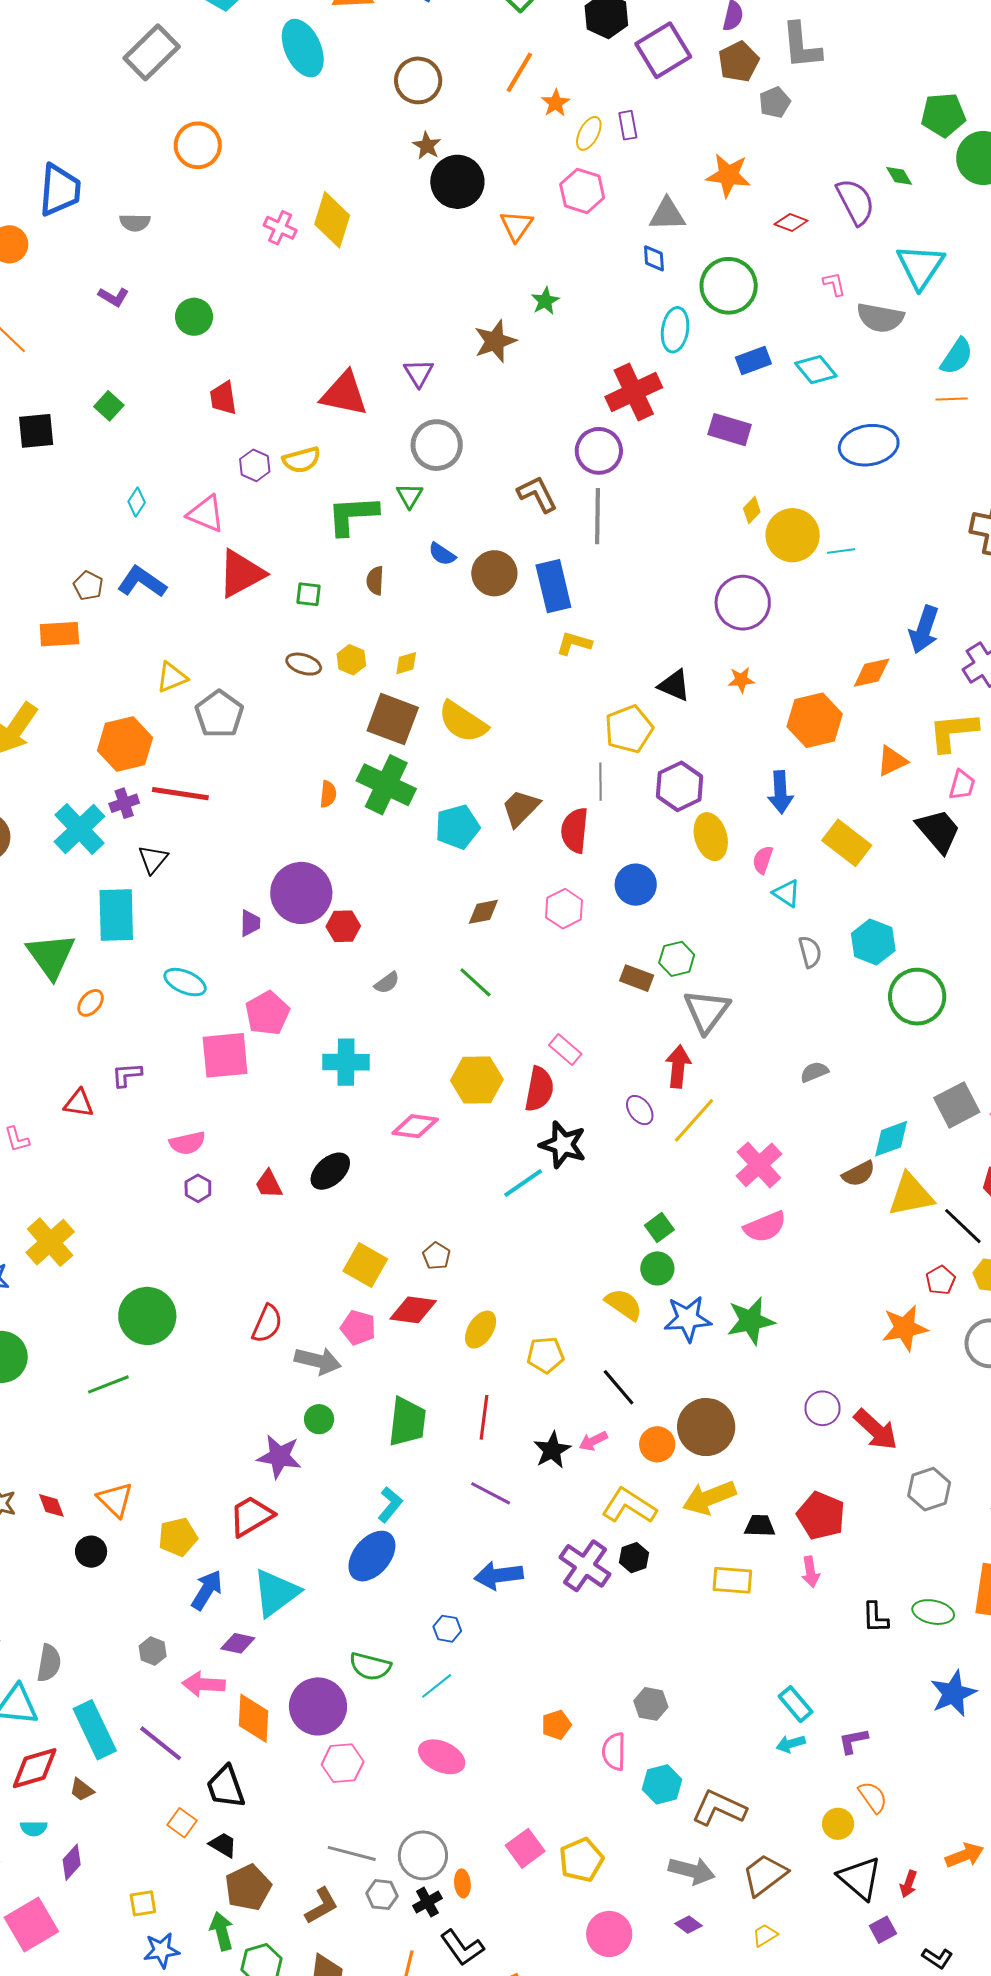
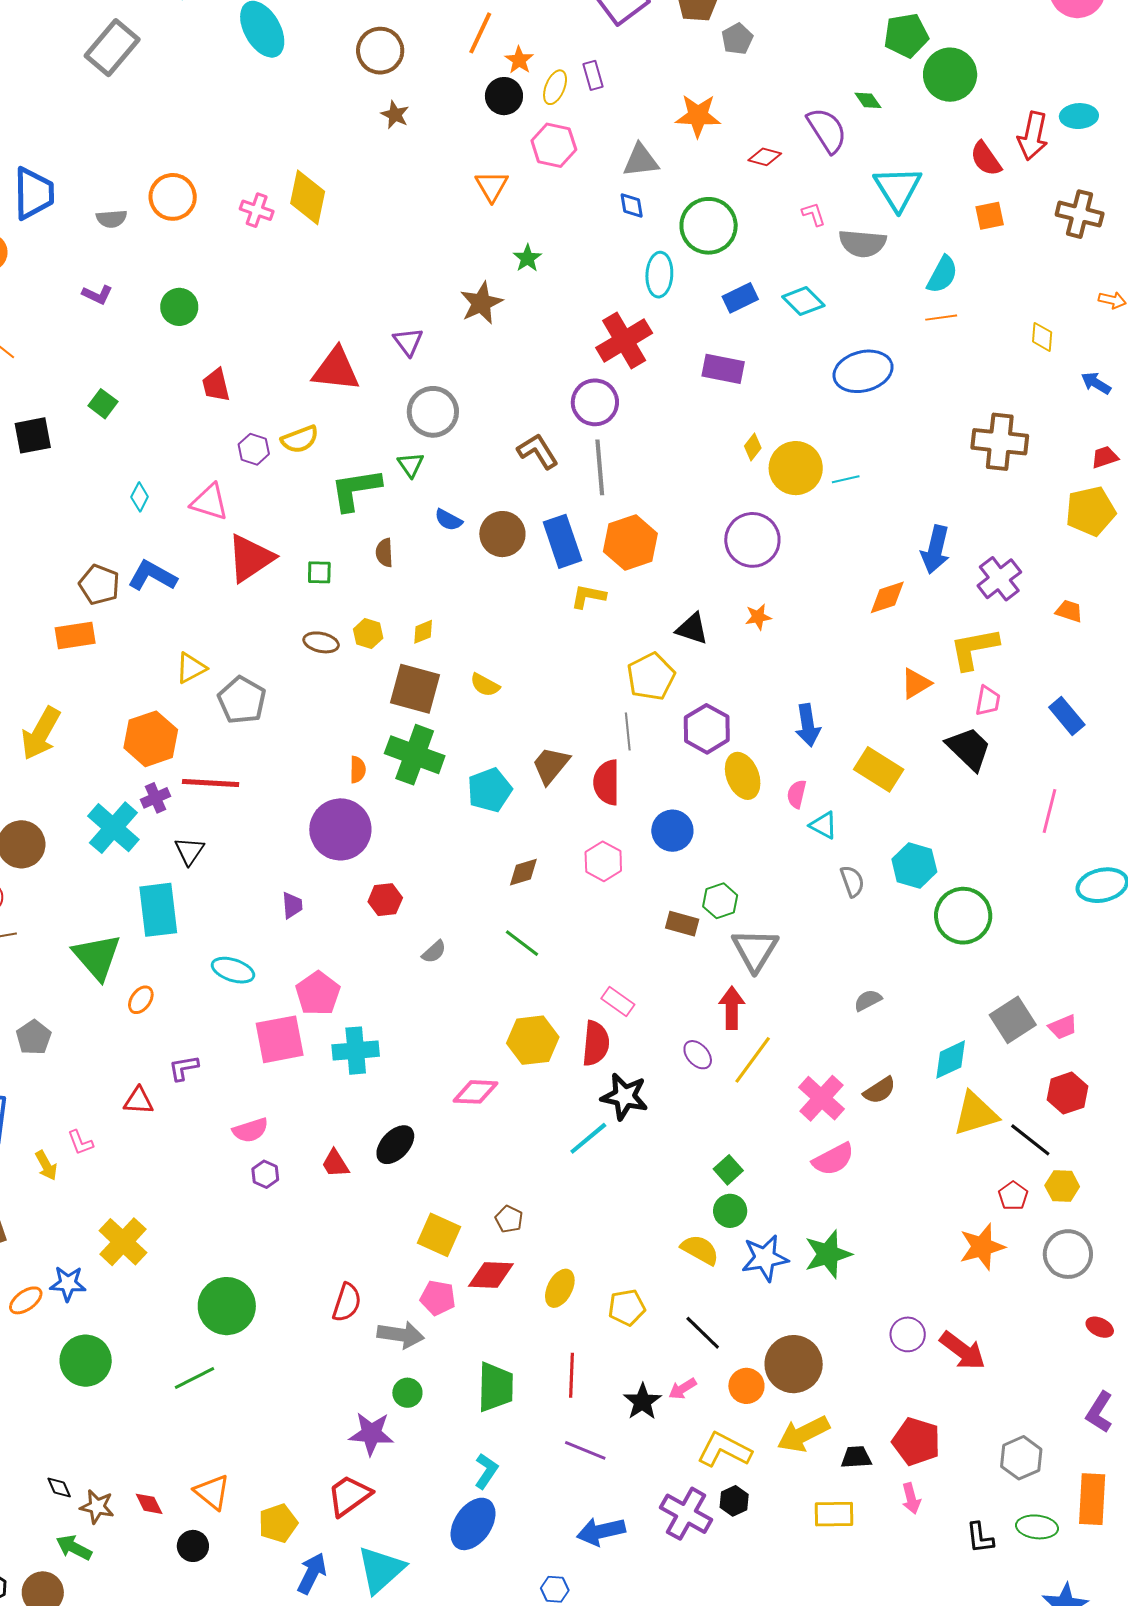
orange circle: (198, 145) -> (173, 197), moved
black circle: (457, 182) -> (504, 96), moved, size x0.7
brown pentagon: (88, 586) -> (99, 585), size x1.4
orange hexagon: (815, 720) -> (630, 542), moved
yellow semicircle: (463, 722) -> (485, 685), size x0.6
purple circle: (301, 893) -> (340, 829), moved
cyan cross: (346, 1062) -> (356, 1051), moved
brown semicircle: (859, 1174) -> (880, 1090), moved
gray hexagon: (929, 1489) -> (1021, 1458), moved

